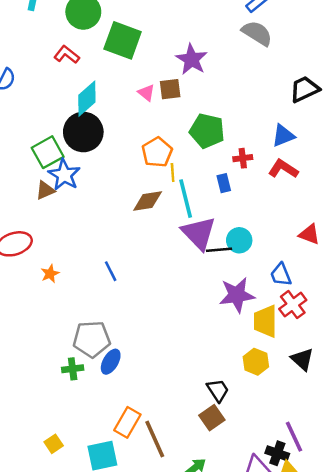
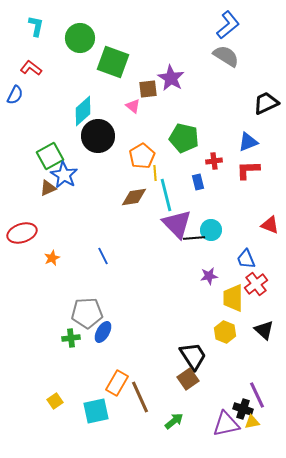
red L-shape: (67, 55) -> (31, 68), moved
brown square: (170, 89) -> (148, 89), moved
black circle: (83, 132) -> (98, 136), moved
red L-shape: (283, 169) -> (248, 170), turned -35
purple star: (237, 295) -> (209, 276), size x0.6
black trapezoid: (218, 390) -> (193, 356), size x1.4

